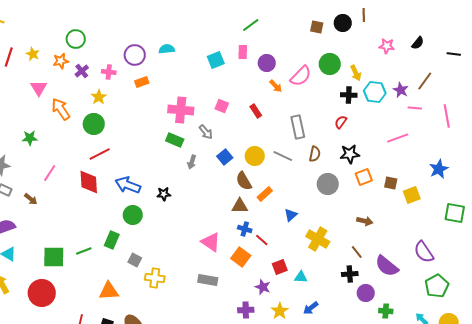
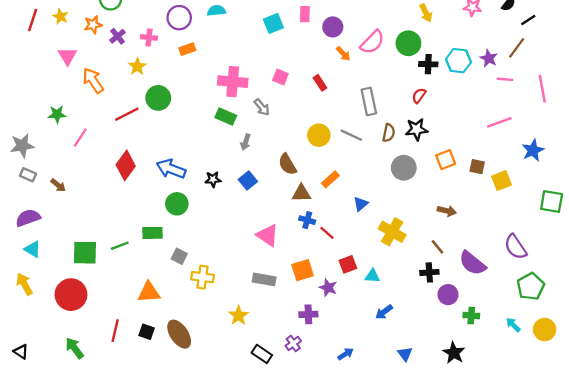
black line: (454, 54) -> (528, 20), moved, turned -40
green circle: (330, 64) -> (408, 43), moved
yellow arrow: (356, 73) -> (426, 13), moved
green circle: (94, 124) -> (158, 98), moved
pink line: (398, 138) -> (499, 122), moved
red line: (100, 154) -> (127, 114), moved
black star: (350, 154) -> (417, 129), moved
blue square: (225, 157) -> (248, 181), moved
pink line: (50, 173) -> (80, 137), moved
brown semicircle: (244, 181) -> (287, 164), moved
red diamond: (89, 182) -> (126, 165), turned 40
green rectangle: (112, 240) -> (152, 233), turned 66
orange square: (241, 257) -> (303, 270), moved, turned 36
yellow star: (280, 311) -> (239, 316), moved

